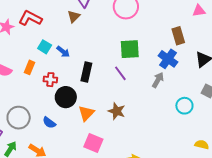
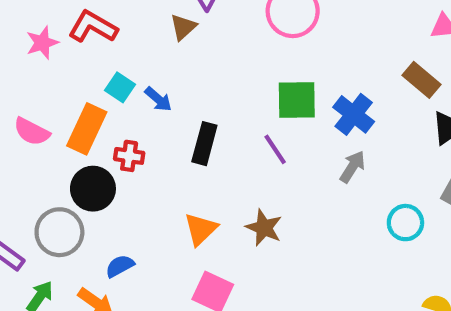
brown rectangle: (178, 36) -> (422, 80), moved, turned -36
blue cross: (168, 59) -> (354, 114), moved
orange rectangle: (29, 67) -> (87, 129), size x1.6
black circle: (66, 97) -> (93, 189), moved
blue semicircle: (49, 123) -> (120, 266), moved, turned 112

